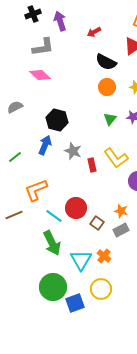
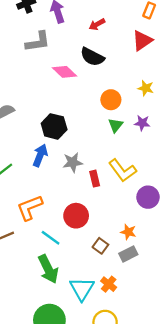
black semicircle: (106, 62) -> (92, 57), moved
pink diamond: (40, 75) -> (64, 72), moved
orange circle: (107, 87) -> (111, 100), moved
gray star: (73, 151) -> (73, 162), turned -30
red circle: (76, 208) -> (76, 216), moved

